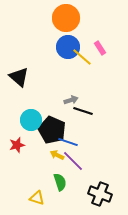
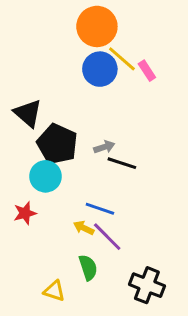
yellow line: (82, 57) -> (122, 59), moved
black pentagon: (52, 130) -> (57, 144), moved

